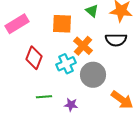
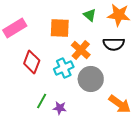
green line: (44, 97) -> (42, 101), turned -56
purple star: (71, 105) -> (60, 108), moved

